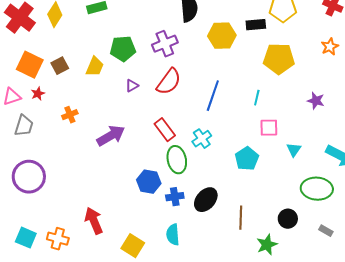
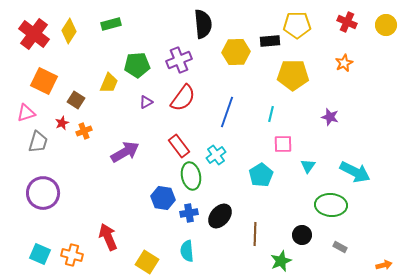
brown square: (60, 66) -> (76, 100), moved, turned -30
red star: (38, 94) -> (62, 123), moved

